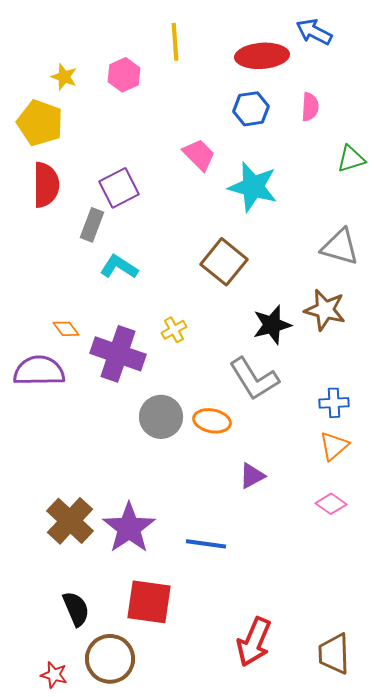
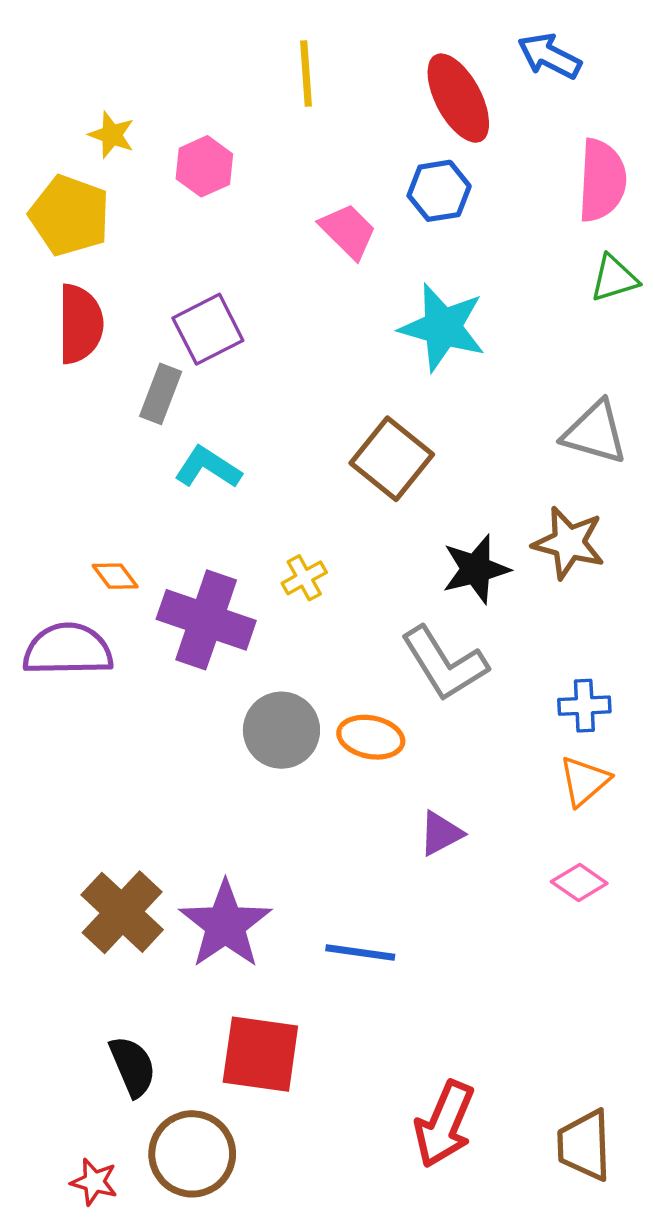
red ellipse: (262, 56) -> (458, 98), turned 66
pink hexagon: (124, 75) -> (204, 166), moved
pink semicircle: (310, 107) -> (602, 180), moved, size x1.6
pink trapezoid: (199, 155) -> (348, 231), moved

